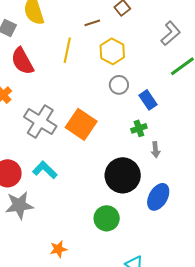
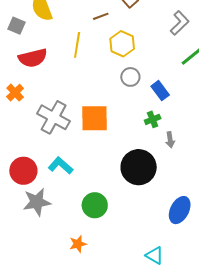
red semicircle: (22, 61) -> (33, 58), turned -72
orange square: (81, 124) -> (95, 118), turned -32
blue ellipse: (158, 197) -> (180, 210), moved
green circle: (107, 218) -> (95, 205), moved

